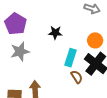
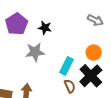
black star: (55, 33) -> (45, 28), moved
gray star: (20, 52) -> (35, 52), moved

